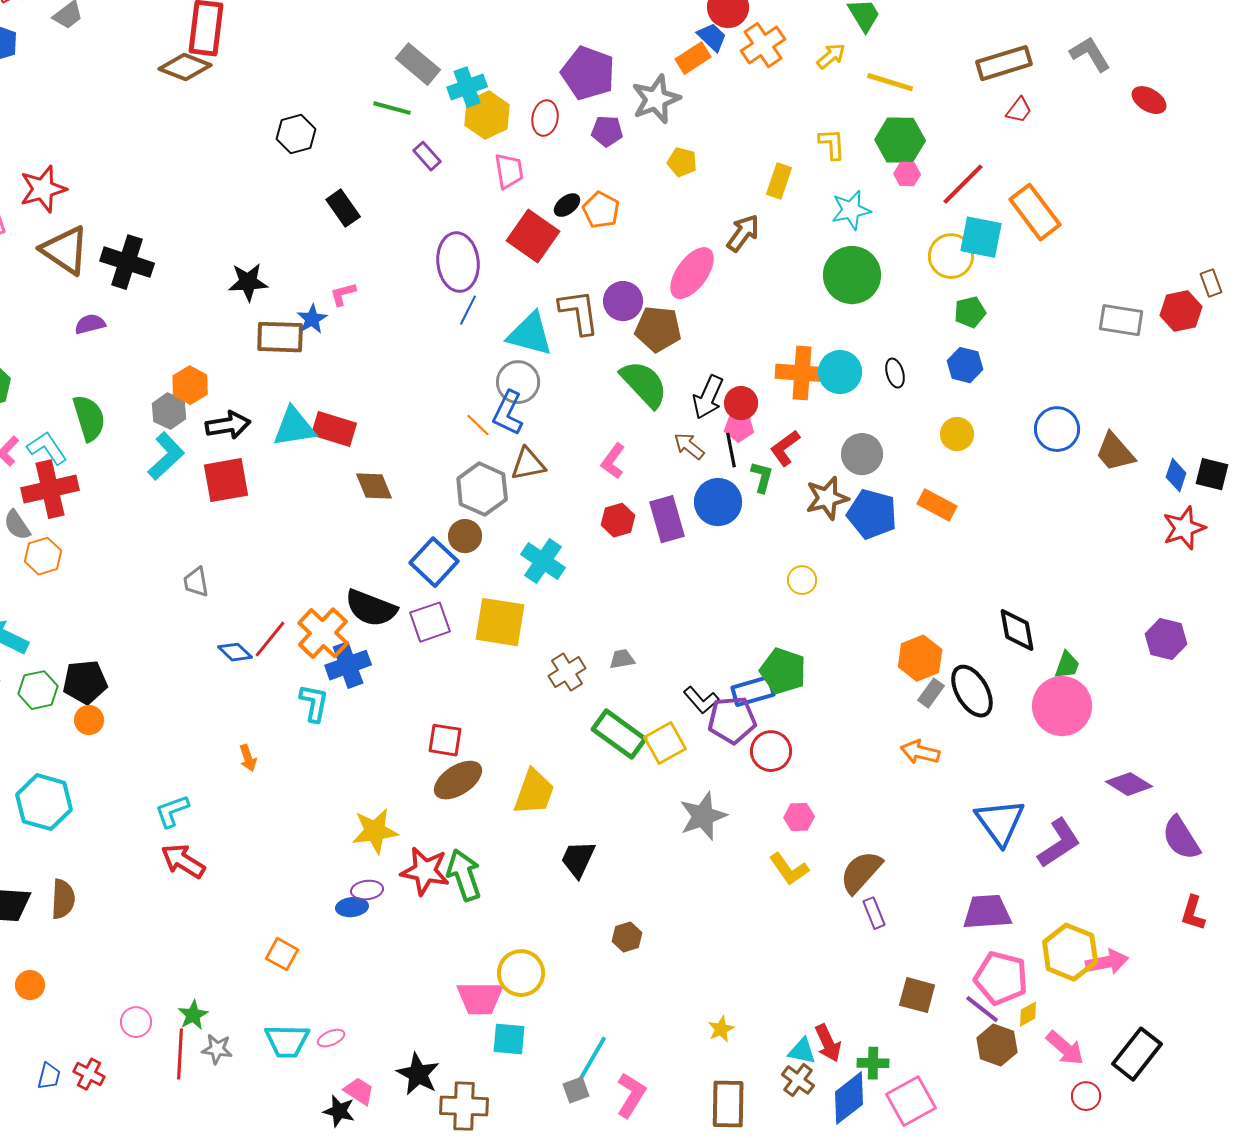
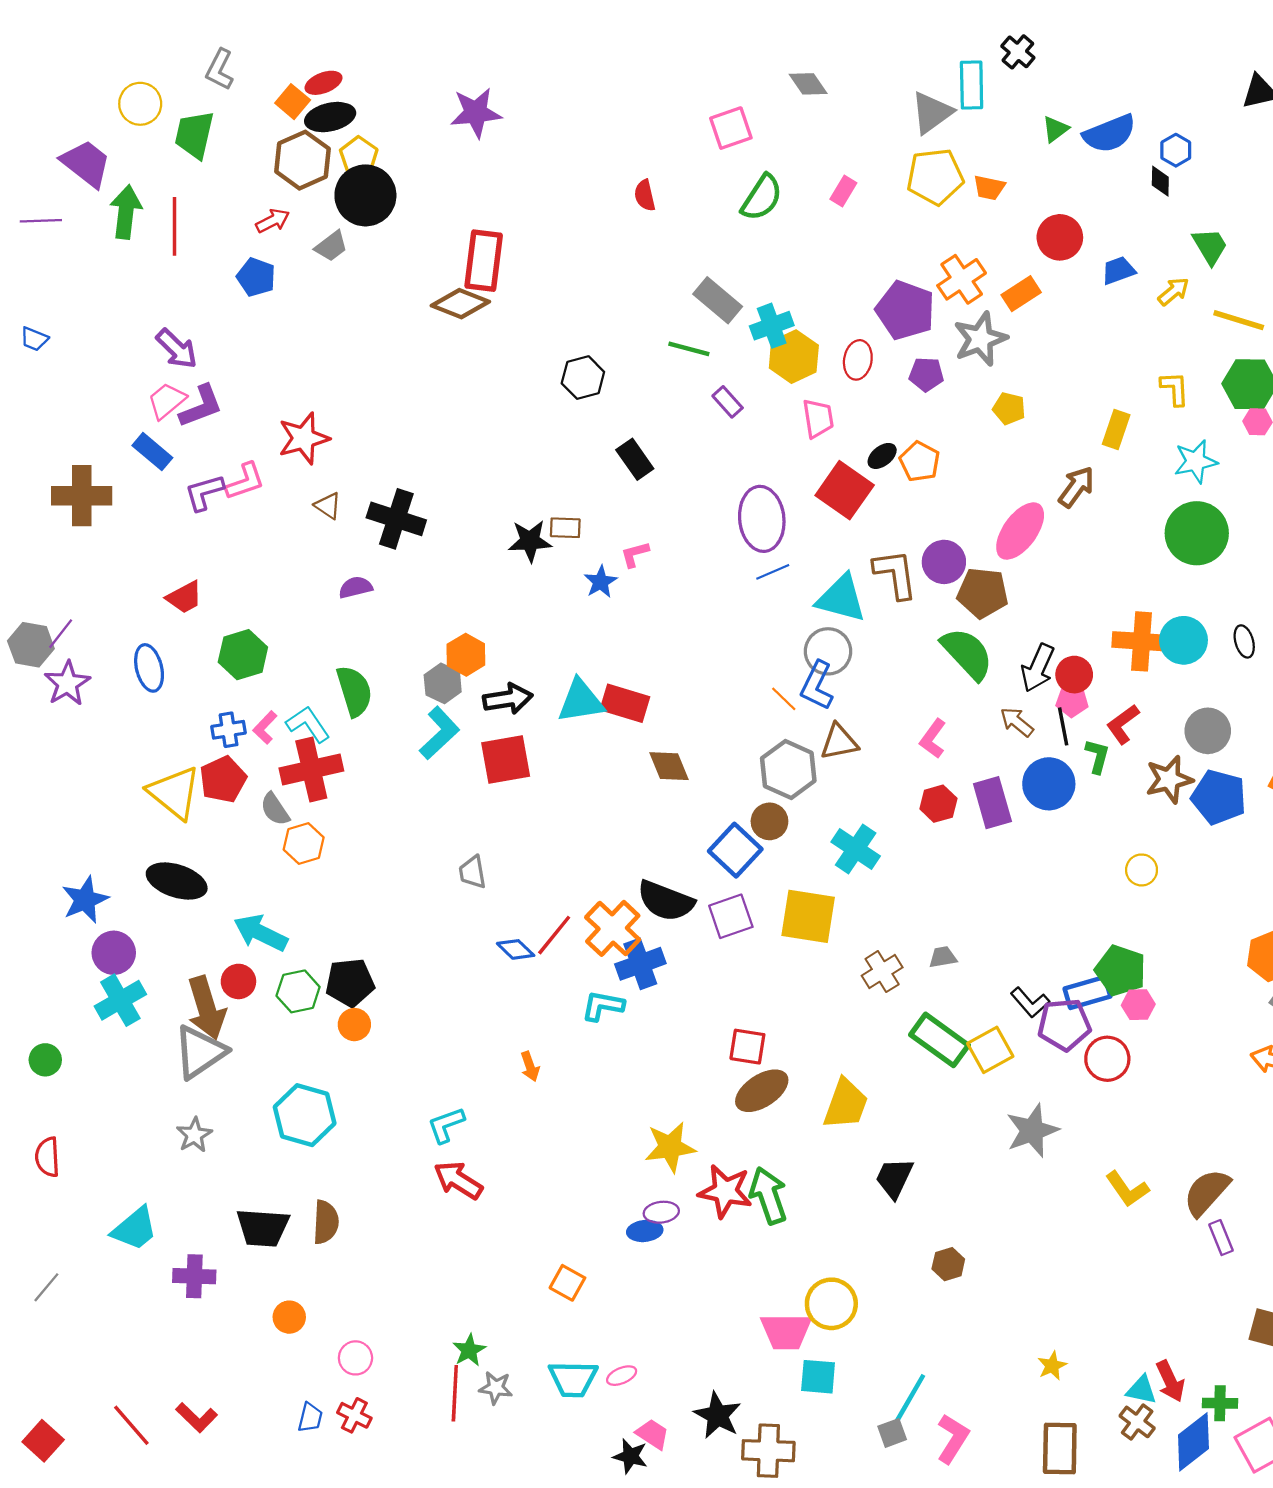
blue trapezoid: (712, 37) -> (1118, 270), moved, turned -64
orange cross: (763, 45) -> (962, 279), moved
brown triangle: (65, 250) -> (328, 506), size x0.5
blue line: (468, 310) -> (773, 572), turned 40
brown rectangle: (280, 337) -> (565, 528), moved, size x0.6
cyan L-shape: (314, 703) -> (603, 1006), turned -90
pink hexagon: (799, 817) -> (1138, 1005), moved
pink circle: (136, 1022) -> (355, 1358), moved

